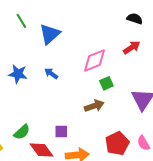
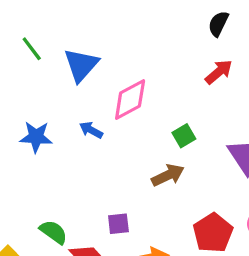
black semicircle: (135, 19) -> (218, 24), turned -77
pink diamond: (95, 60) -> (130, 99), moved
green semicircle: (22, 132) -> (53, 232), turned -96

